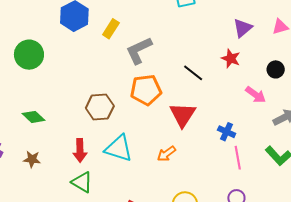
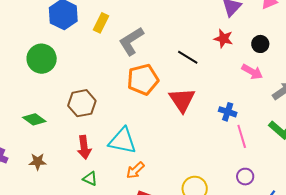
green circle: (29, 55) -> (42, 59), moved
black circle: (276, 69) -> (260, 44), moved
brown hexagon: (100, 107) -> (82, 103), moved
orange arrow: (166, 154) -> (135, 170), moved
green triangle: (82, 182) -> (90, 179), size x0.7

